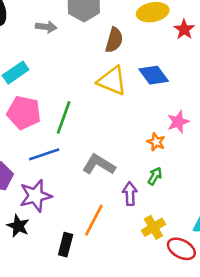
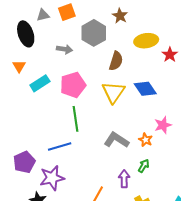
yellow triangle: (112, 81) -> (113, 92), turned 40
pink pentagon: (24, 113) -> (73, 85), moved, turned -30
green line: (64, 117) -> (75, 119), turned -30
gray L-shape: (99, 165) -> (116, 140), moved

